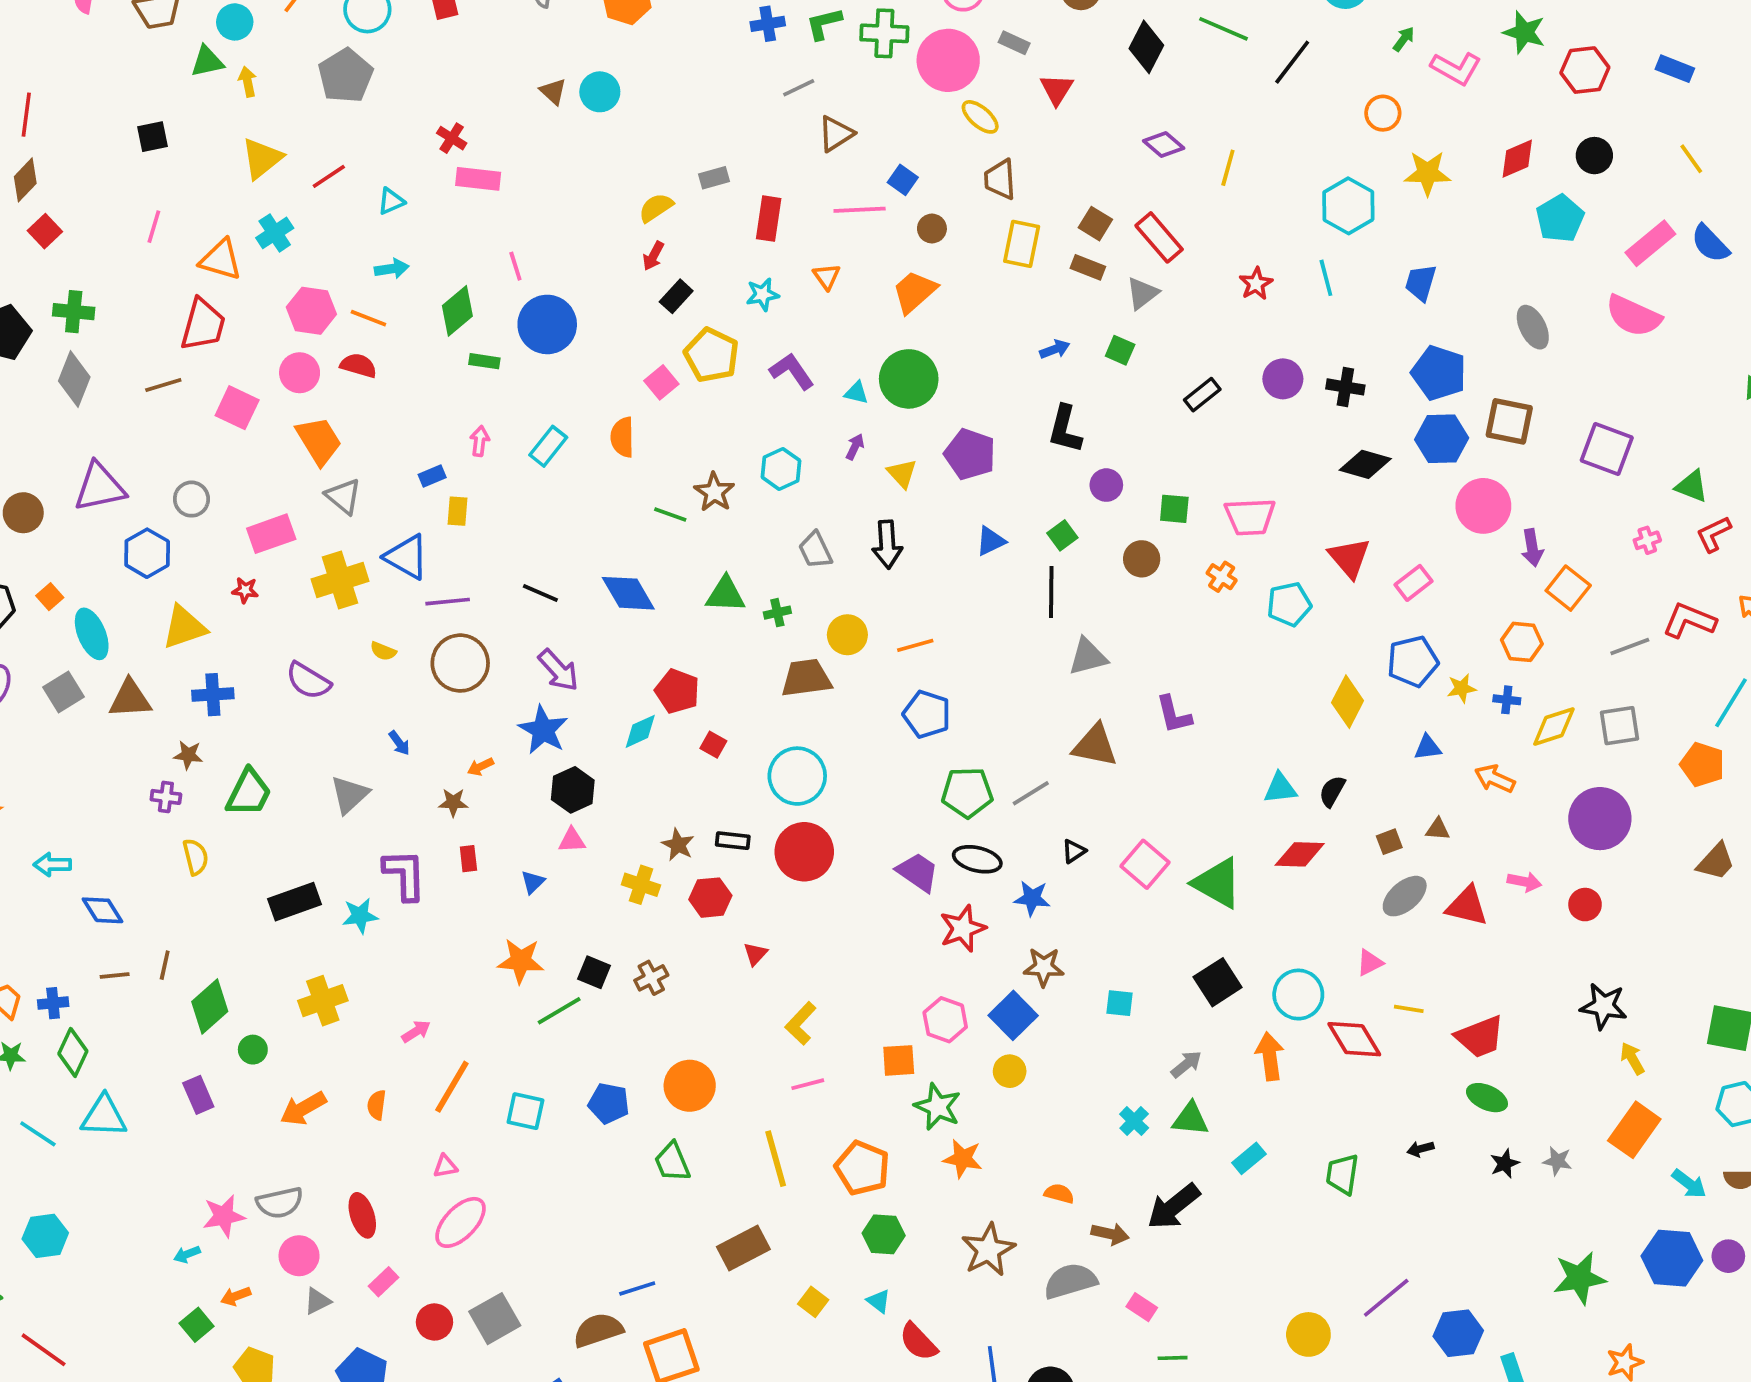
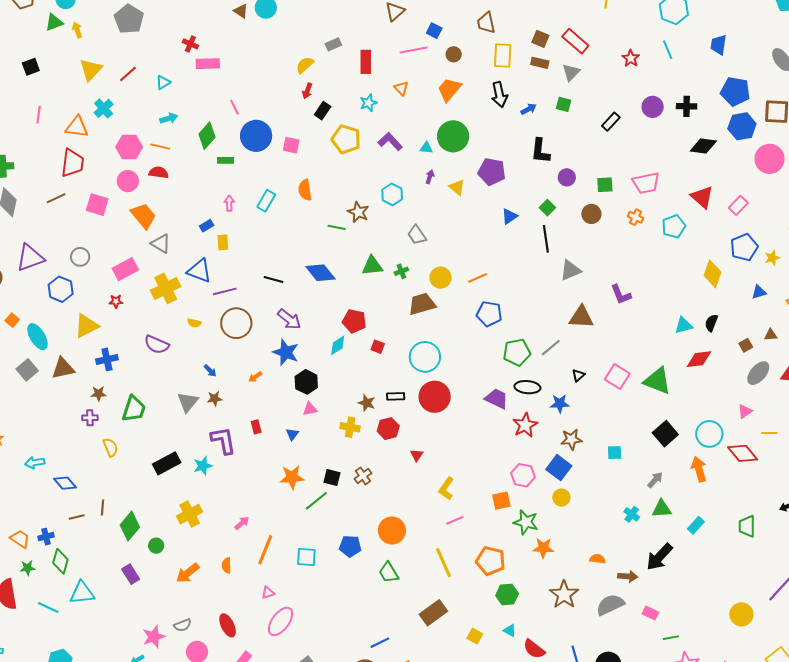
pink square: (661, 382) -> (291, 145), moved, turned -30
black arrow: (887, 544) -> (499, 95), moved
brown star: (453, 802) -> (215, 399), moved
gray semicircle: (280, 1203) -> (183, 625), size x0.7

